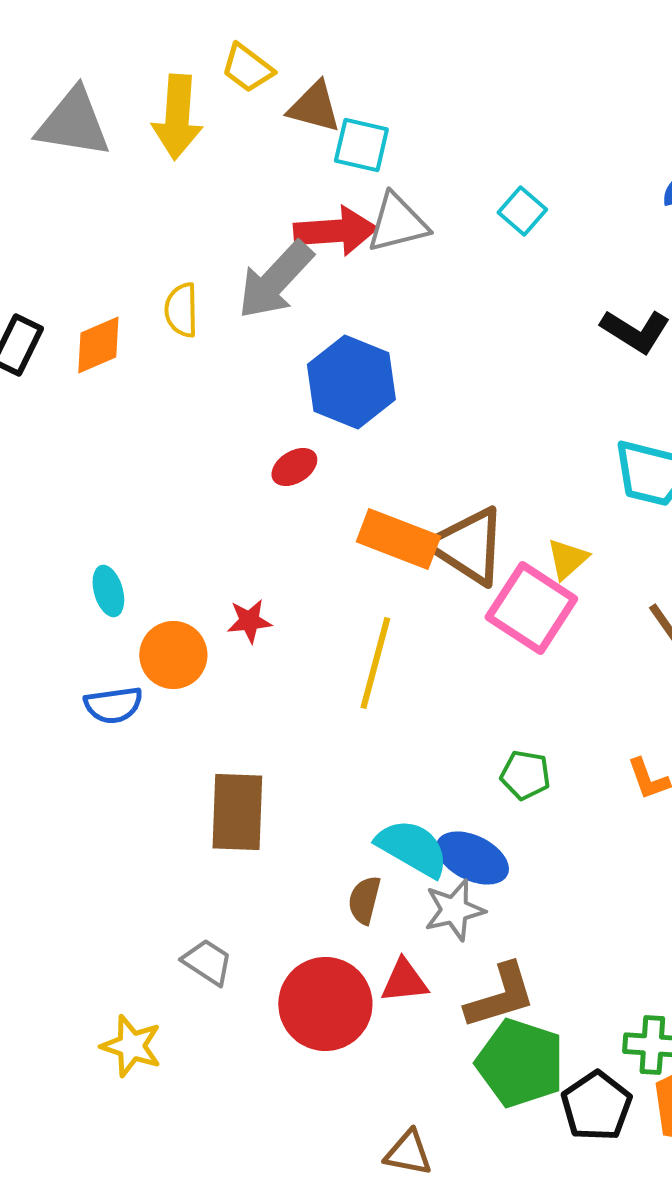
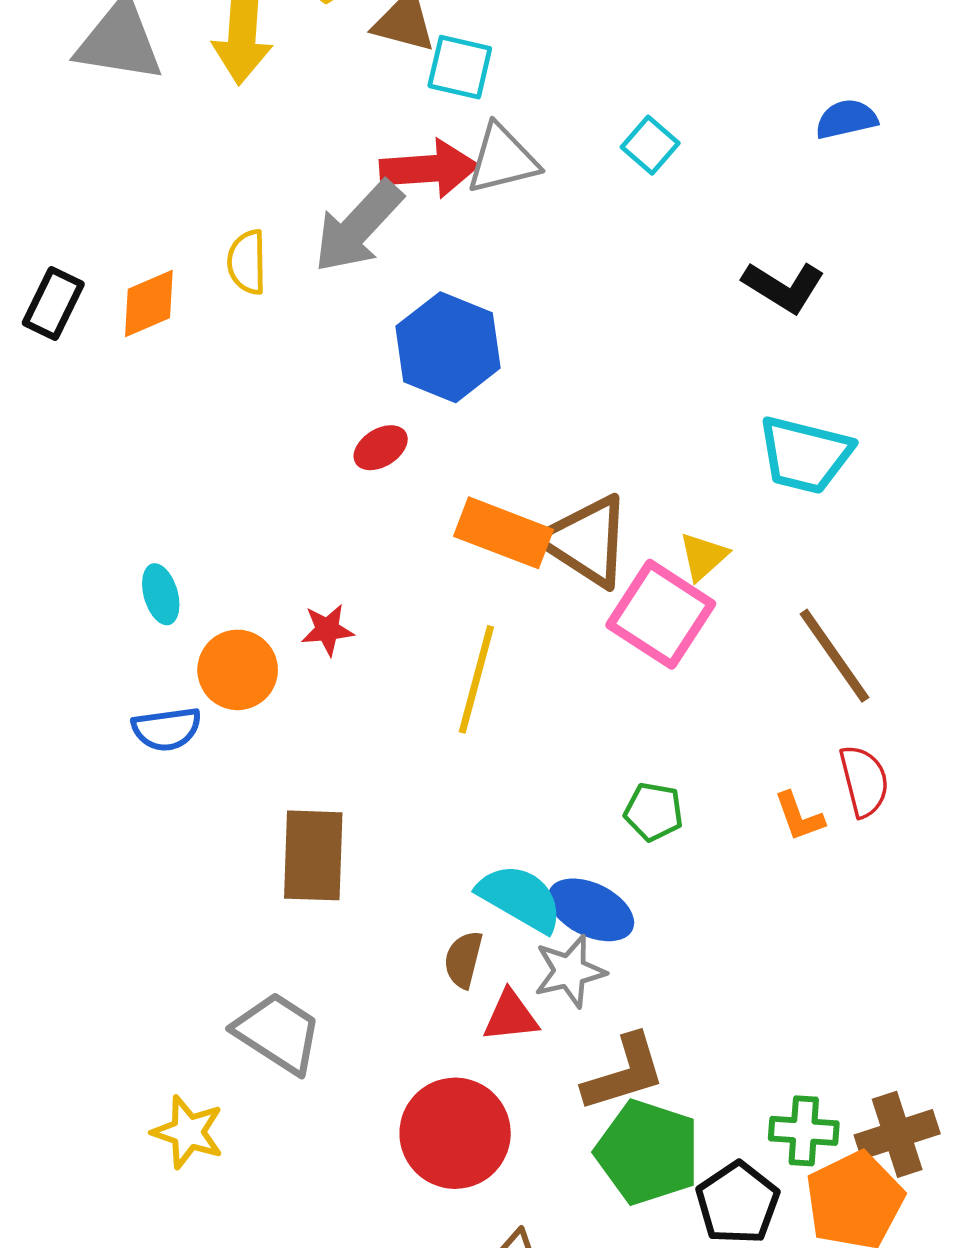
gray trapezoid: (207, 962) -> (278, 1033), size x1.5
red triangle: (404, 981) -> (511, 1016), moved
red circle: (325, 1004) -> (455, 1133), moved

